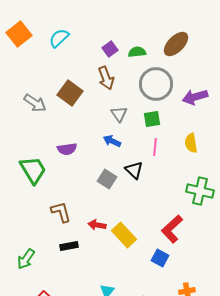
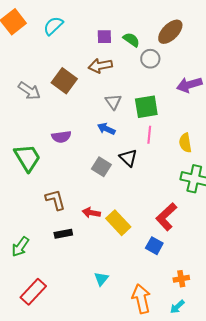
purple square: (110, 49) -> (104, 37), turned 35
green semicircle: (137, 52) -> (131, 40), turned 42
brown arrow: (106, 78) -> (100, 66), turned 100
gray circle: (156, 84) -> (150, 59), moved, size x0.6
green square: (152, 119) -> (146, 107), size x1.4
yellow semicircle: (191, 143) -> (185, 143), moved

